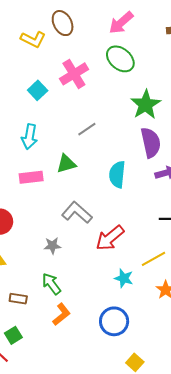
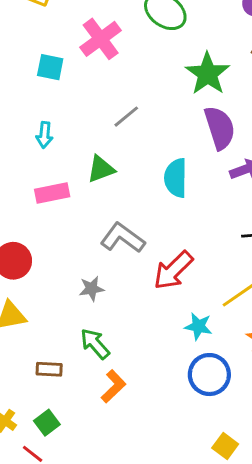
cyan square: (38, 90) -> (50, 67), turned -30
cyan arrow: (29, 137) -> (44, 135), size x0.7
blue circle: (114, 321) -> (209, 375), moved

